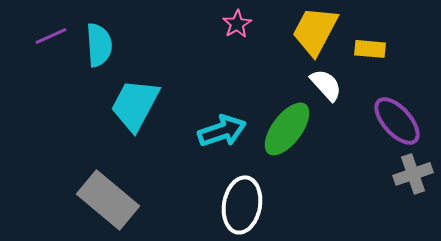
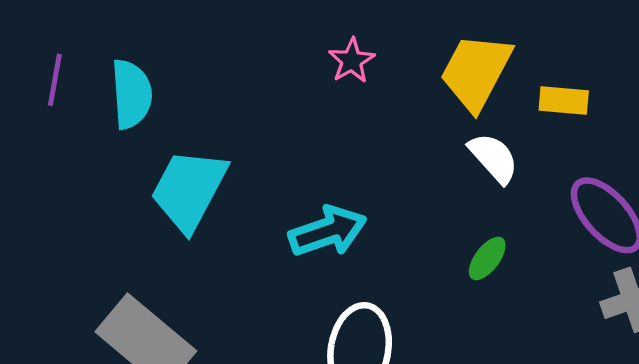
purple line: (51, 36) -> (55, 80), turned -56
green ellipse: (287, 129) -> (487, 258), moved, size x0.5

